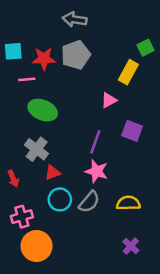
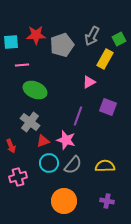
gray arrow: (74, 19) -> (92, 36), moved, turned -72
red star: (44, 59) -> (36, 35), moved
pink star: (97, 171) -> (66, 140), moved
orange circle: (37, 246) -> (64, 201), moved
purple cross: (131, 246) -> (107, 201), turned -32

